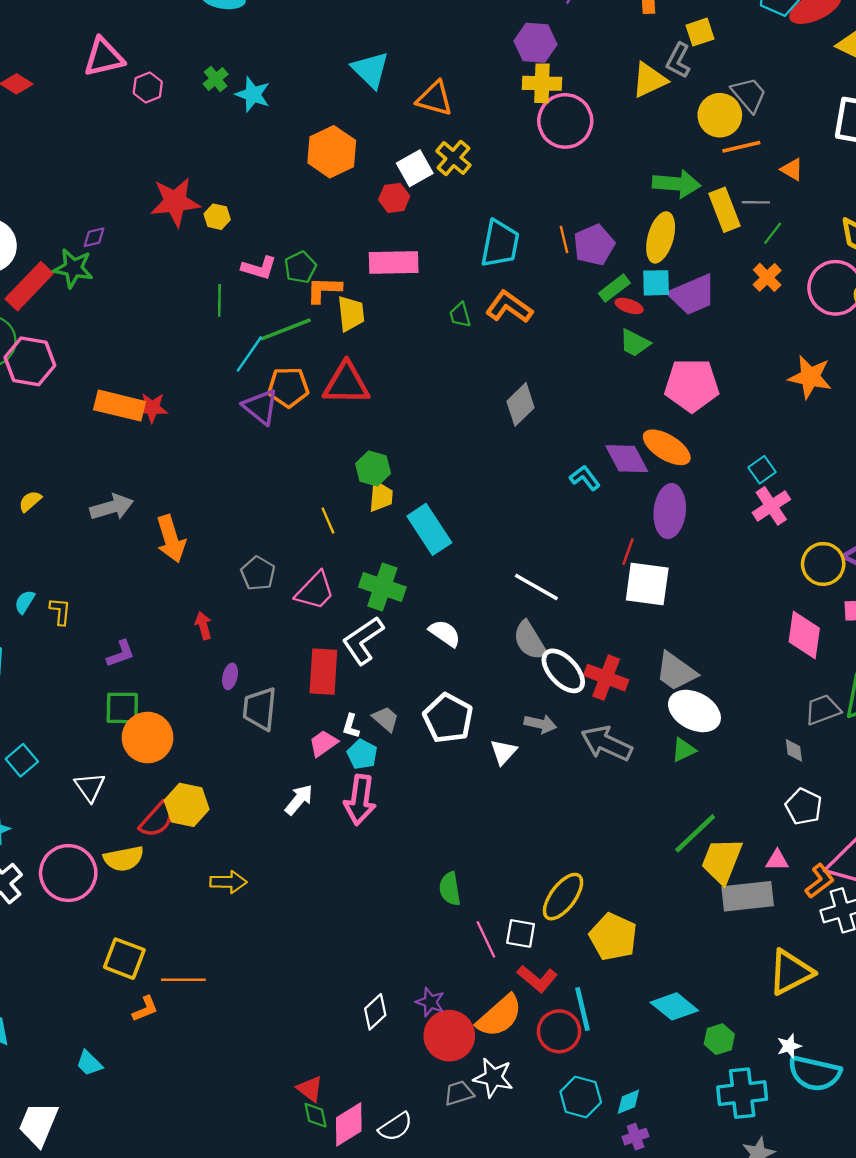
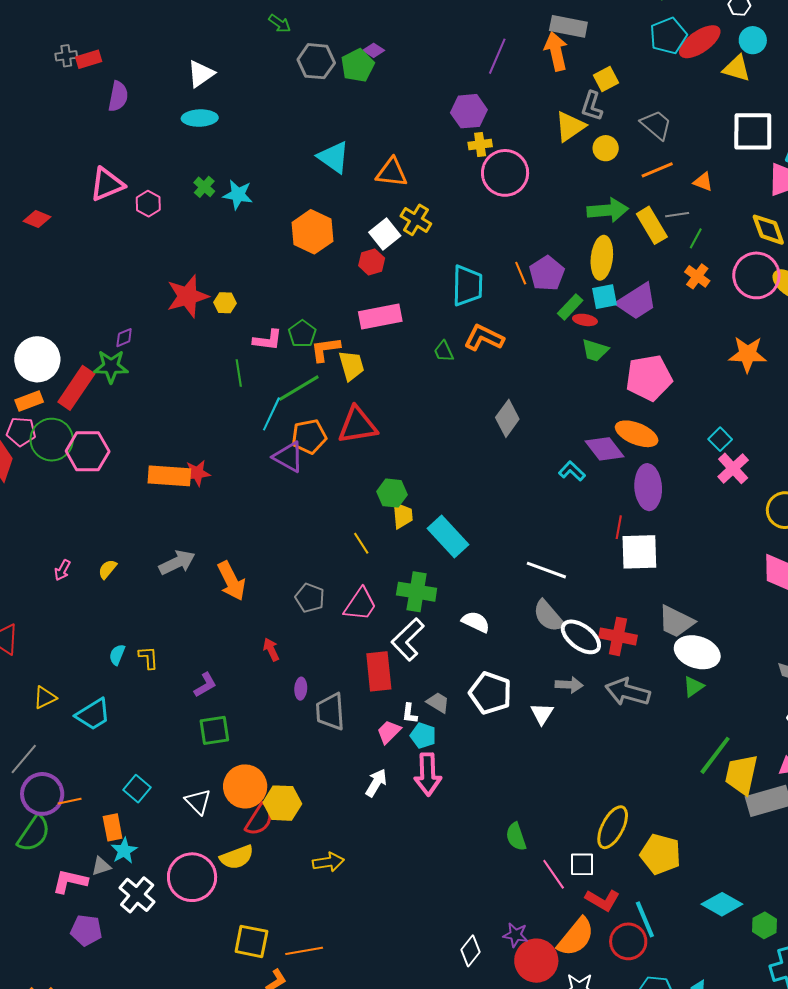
yellow cross: (542, 83) -> (480, 145), size x0.7
yellow circle: (720, 115) -> (606, 148), moved, size x0.7
orange circle: (148, 738) -> (245, 786), moved

